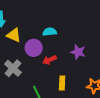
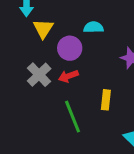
yellow triangle: (14, 35) -> (43, 29), turned 35
red arrow: (49, 60) -> (68, 76), moved

